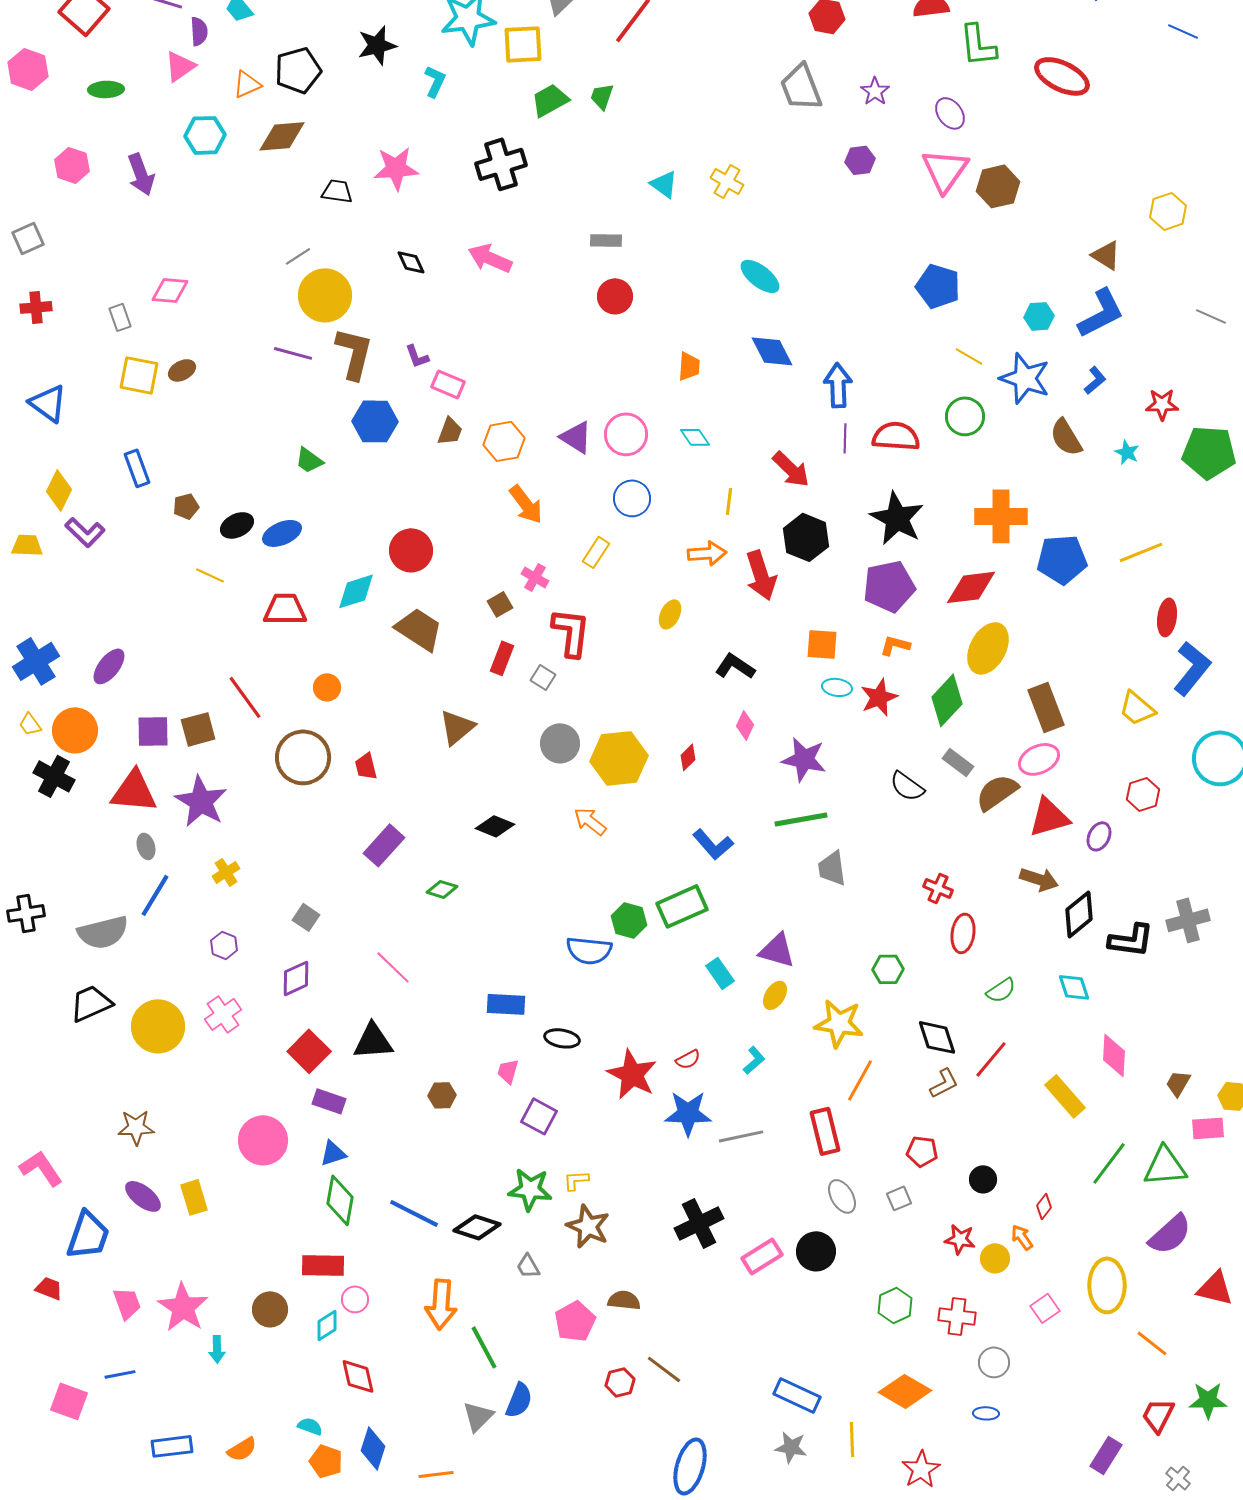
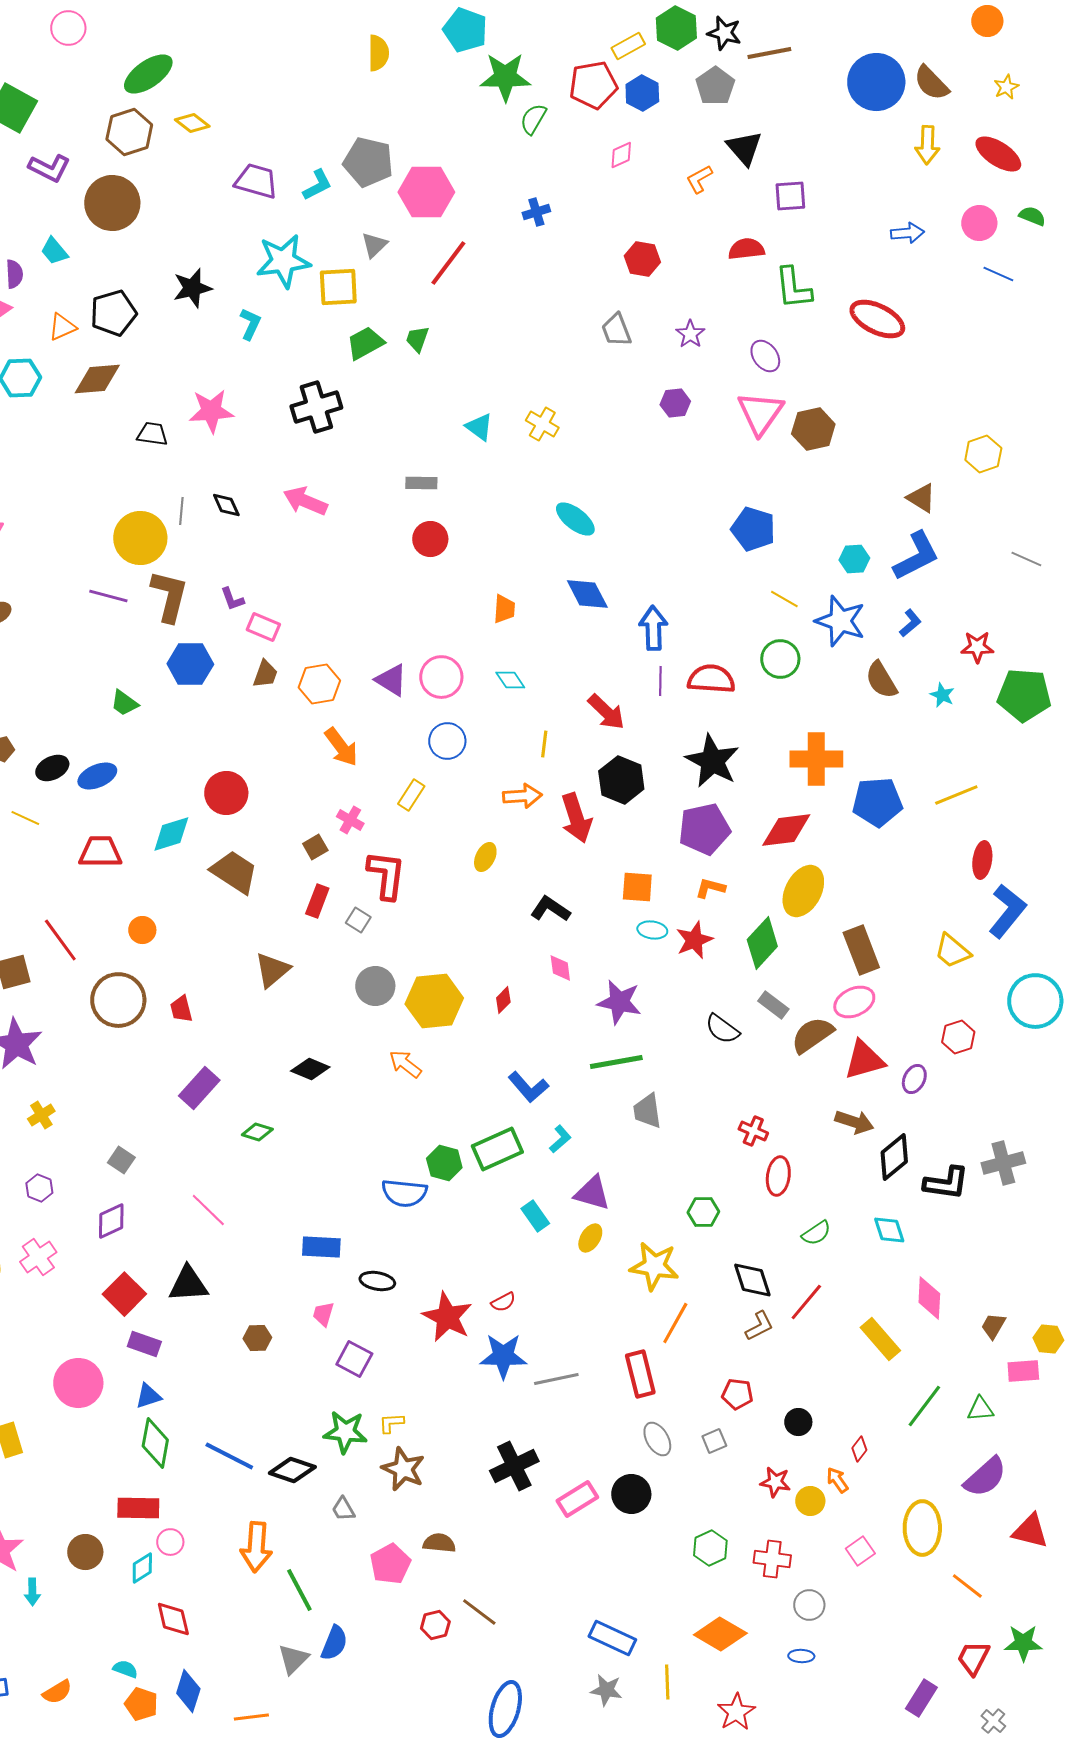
gray trapezoid: (801, 87) -> (616, 330), size x0.7
gray line: (298, 256) -> (181, 511), moved, turned -52
pink diamond: (745, 725) -> (560, 968), turned -32
cyan L-shape: (754, 1060) -> (560, 1139), moved
green triangle: (1165, 1166) -> (980, 1409), size x0.6

